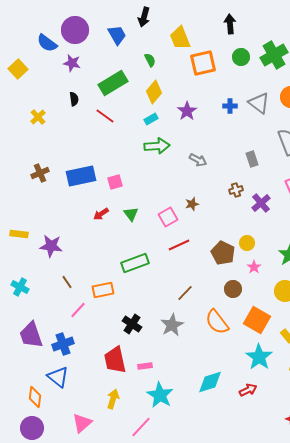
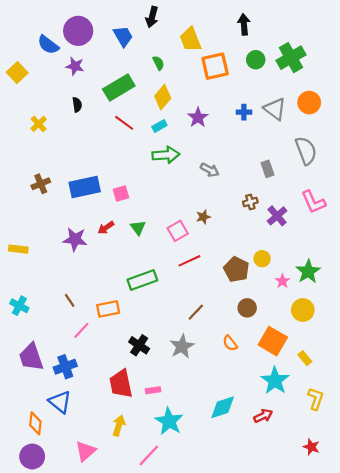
red line: (105, 116) -> (124, 123), moved
purple star: (51, 246) -> (75, 239), moved
pink star: (254, 267) -> (282, 281), moved
orange semicircle: (217, 322) -> (230, 343), size x0.6

